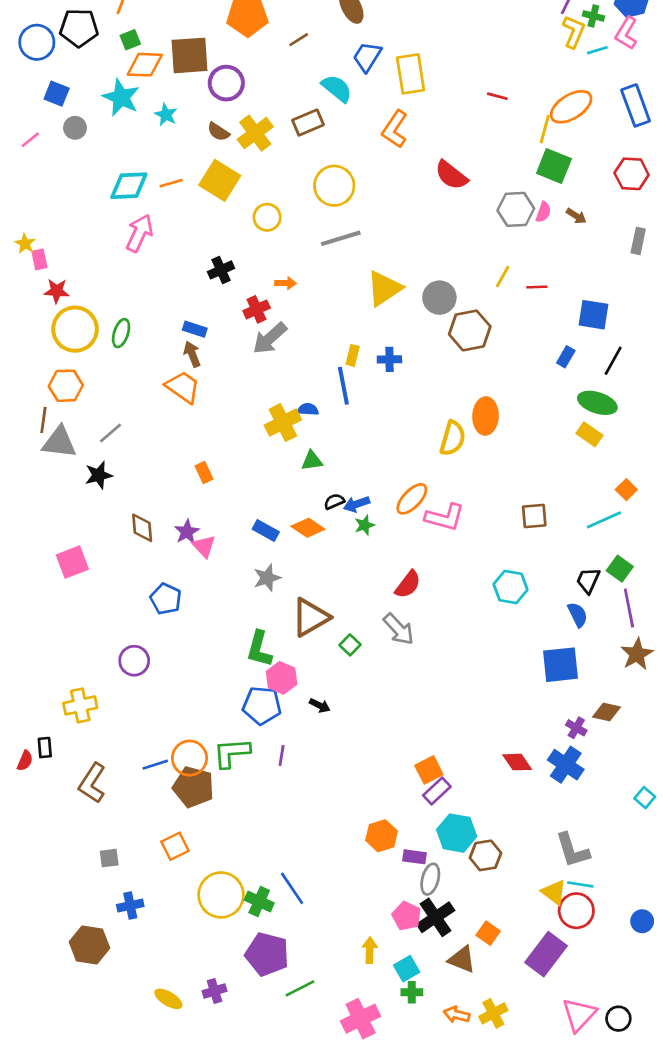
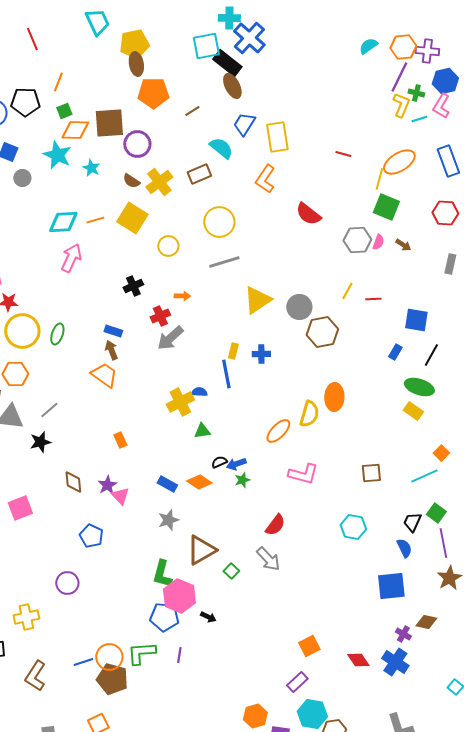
orange ellipse: (412, 499) -> (278, 431), moved
pink hexagon: (282, 678) -> (179, 596), size x1.4
orange square: (429, 770) -> (309, 646), moved

